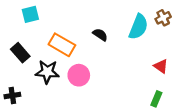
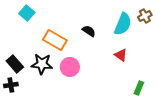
cyan square: (30, 14) -> (27, 13), turned -35
black rectangle: (20, 53) -> (15, 64), moved
red triangle: (161, 66) -> (121, 55), moved

